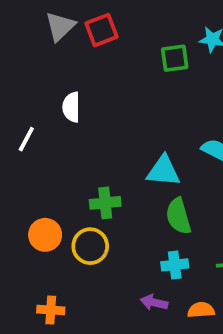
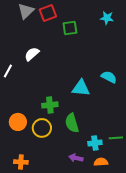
green square: (175, 58) -> (70, 28), moved
white semicircle: (71, 107) -> (32, 54), turned 49
green semicircle: (178, 216) -> (72, 123), moved
cyan cross: (175, 265) -> (95, 143), moved

